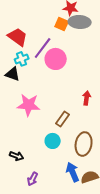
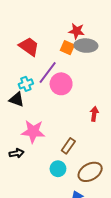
red trapezoid: (18, 37) -> (29, 47), moved
red arrow: (87, 98) -> (94, 114), moved
brown ellipse: (84, 144) -> (90, 172), turned 50
black arrow: (17, 156) -> (17, 153), moved, turned -32

